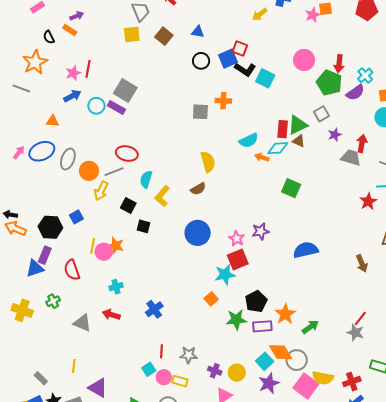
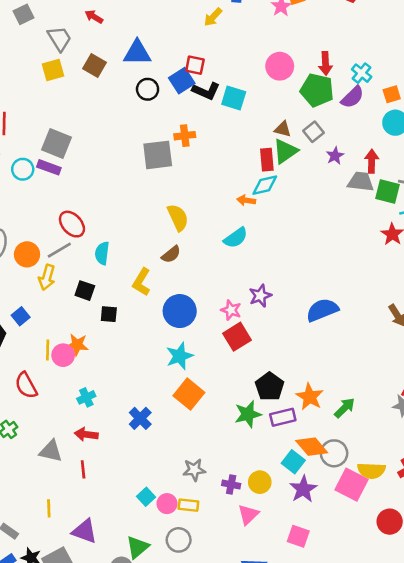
blue triangle: (198, 32) -> (137, 53), size x1.6
gray square: (200, 112) -> (158, 155), size x1.4
cyan semicircle: (249, 140) -> (236, 238), moved
brown triangle: (299, 141) -> (283, 129), moved
red ellipse: (127, 154) -> (72, 224), turned 45
green square: (291, 188) -> (387, 191), moved
yellow L-shape: (162, 196) -> (142, 282), moved
cyan star: (225, 275) -> (180, 356), moved
orange square: (211, 299) -> (189, 394), moved, size x1.6
red line: (162, 351) -> (83, 469), moved

